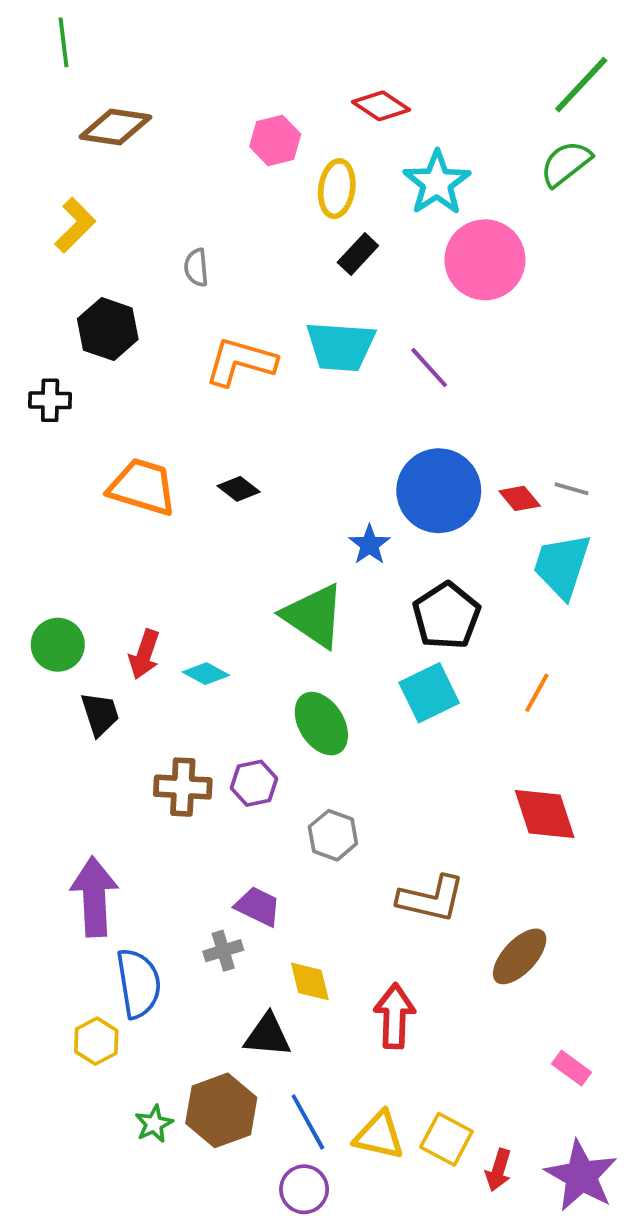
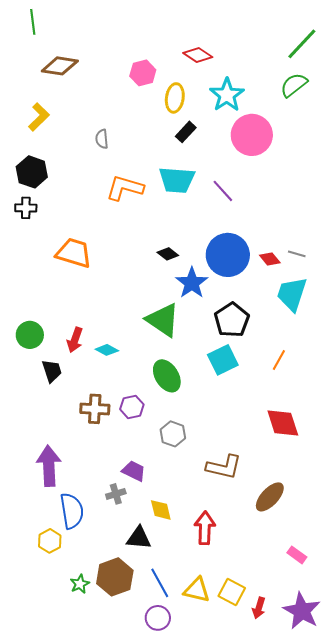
black hexagon: (108, 329) -> (32, 172), moved
black diamond: (239, 489) -> (168, 254), moved
blue star: (369, 545) -> (192, 283), size x1.5

